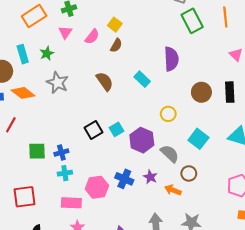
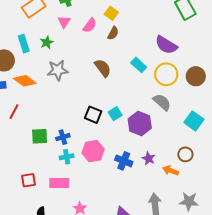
purple semicircle: (171, 59) -> (166, 45), turned 125
gray star: (57, 83) -> (58, 70), turned -30
yellow circle: (168, 114) -> (166, 74), moved, size x1.5
black square: (93, 130) -> (93, 115), turned -36
gray semicircle: (170, 154) -> (162, 102), moved
pink hexagon: (97, 187) -> (93, 151), moved
red square: (24, 197) -> (28, 180), size x0.7
pink rectangle: (71, 203) -> (59, 183), moved

